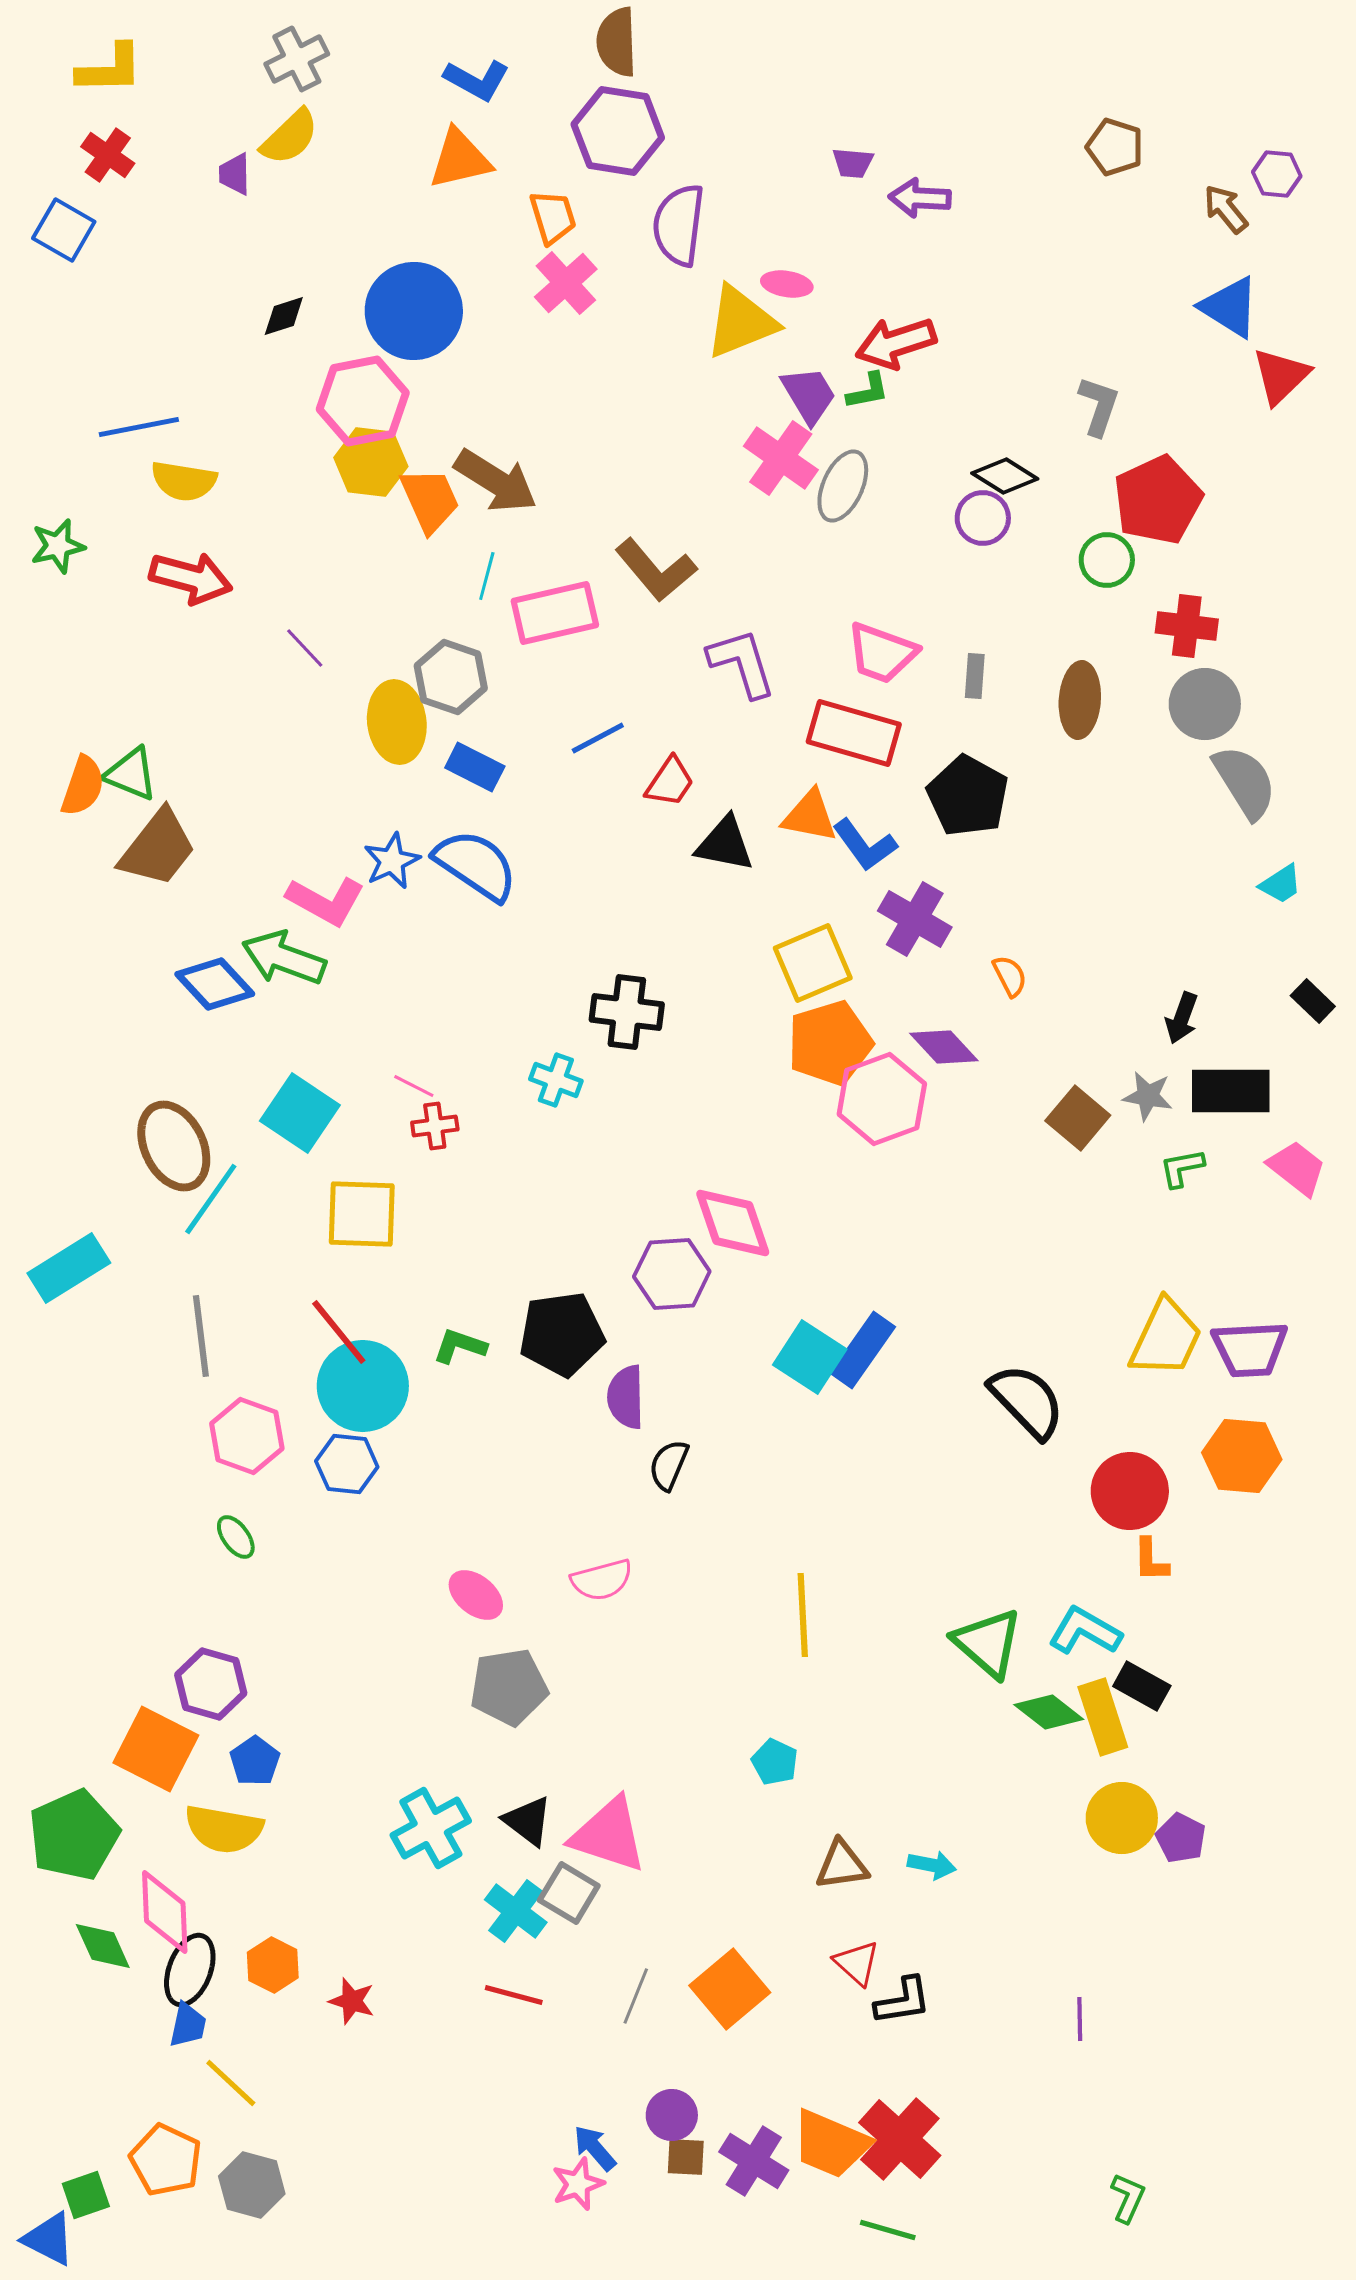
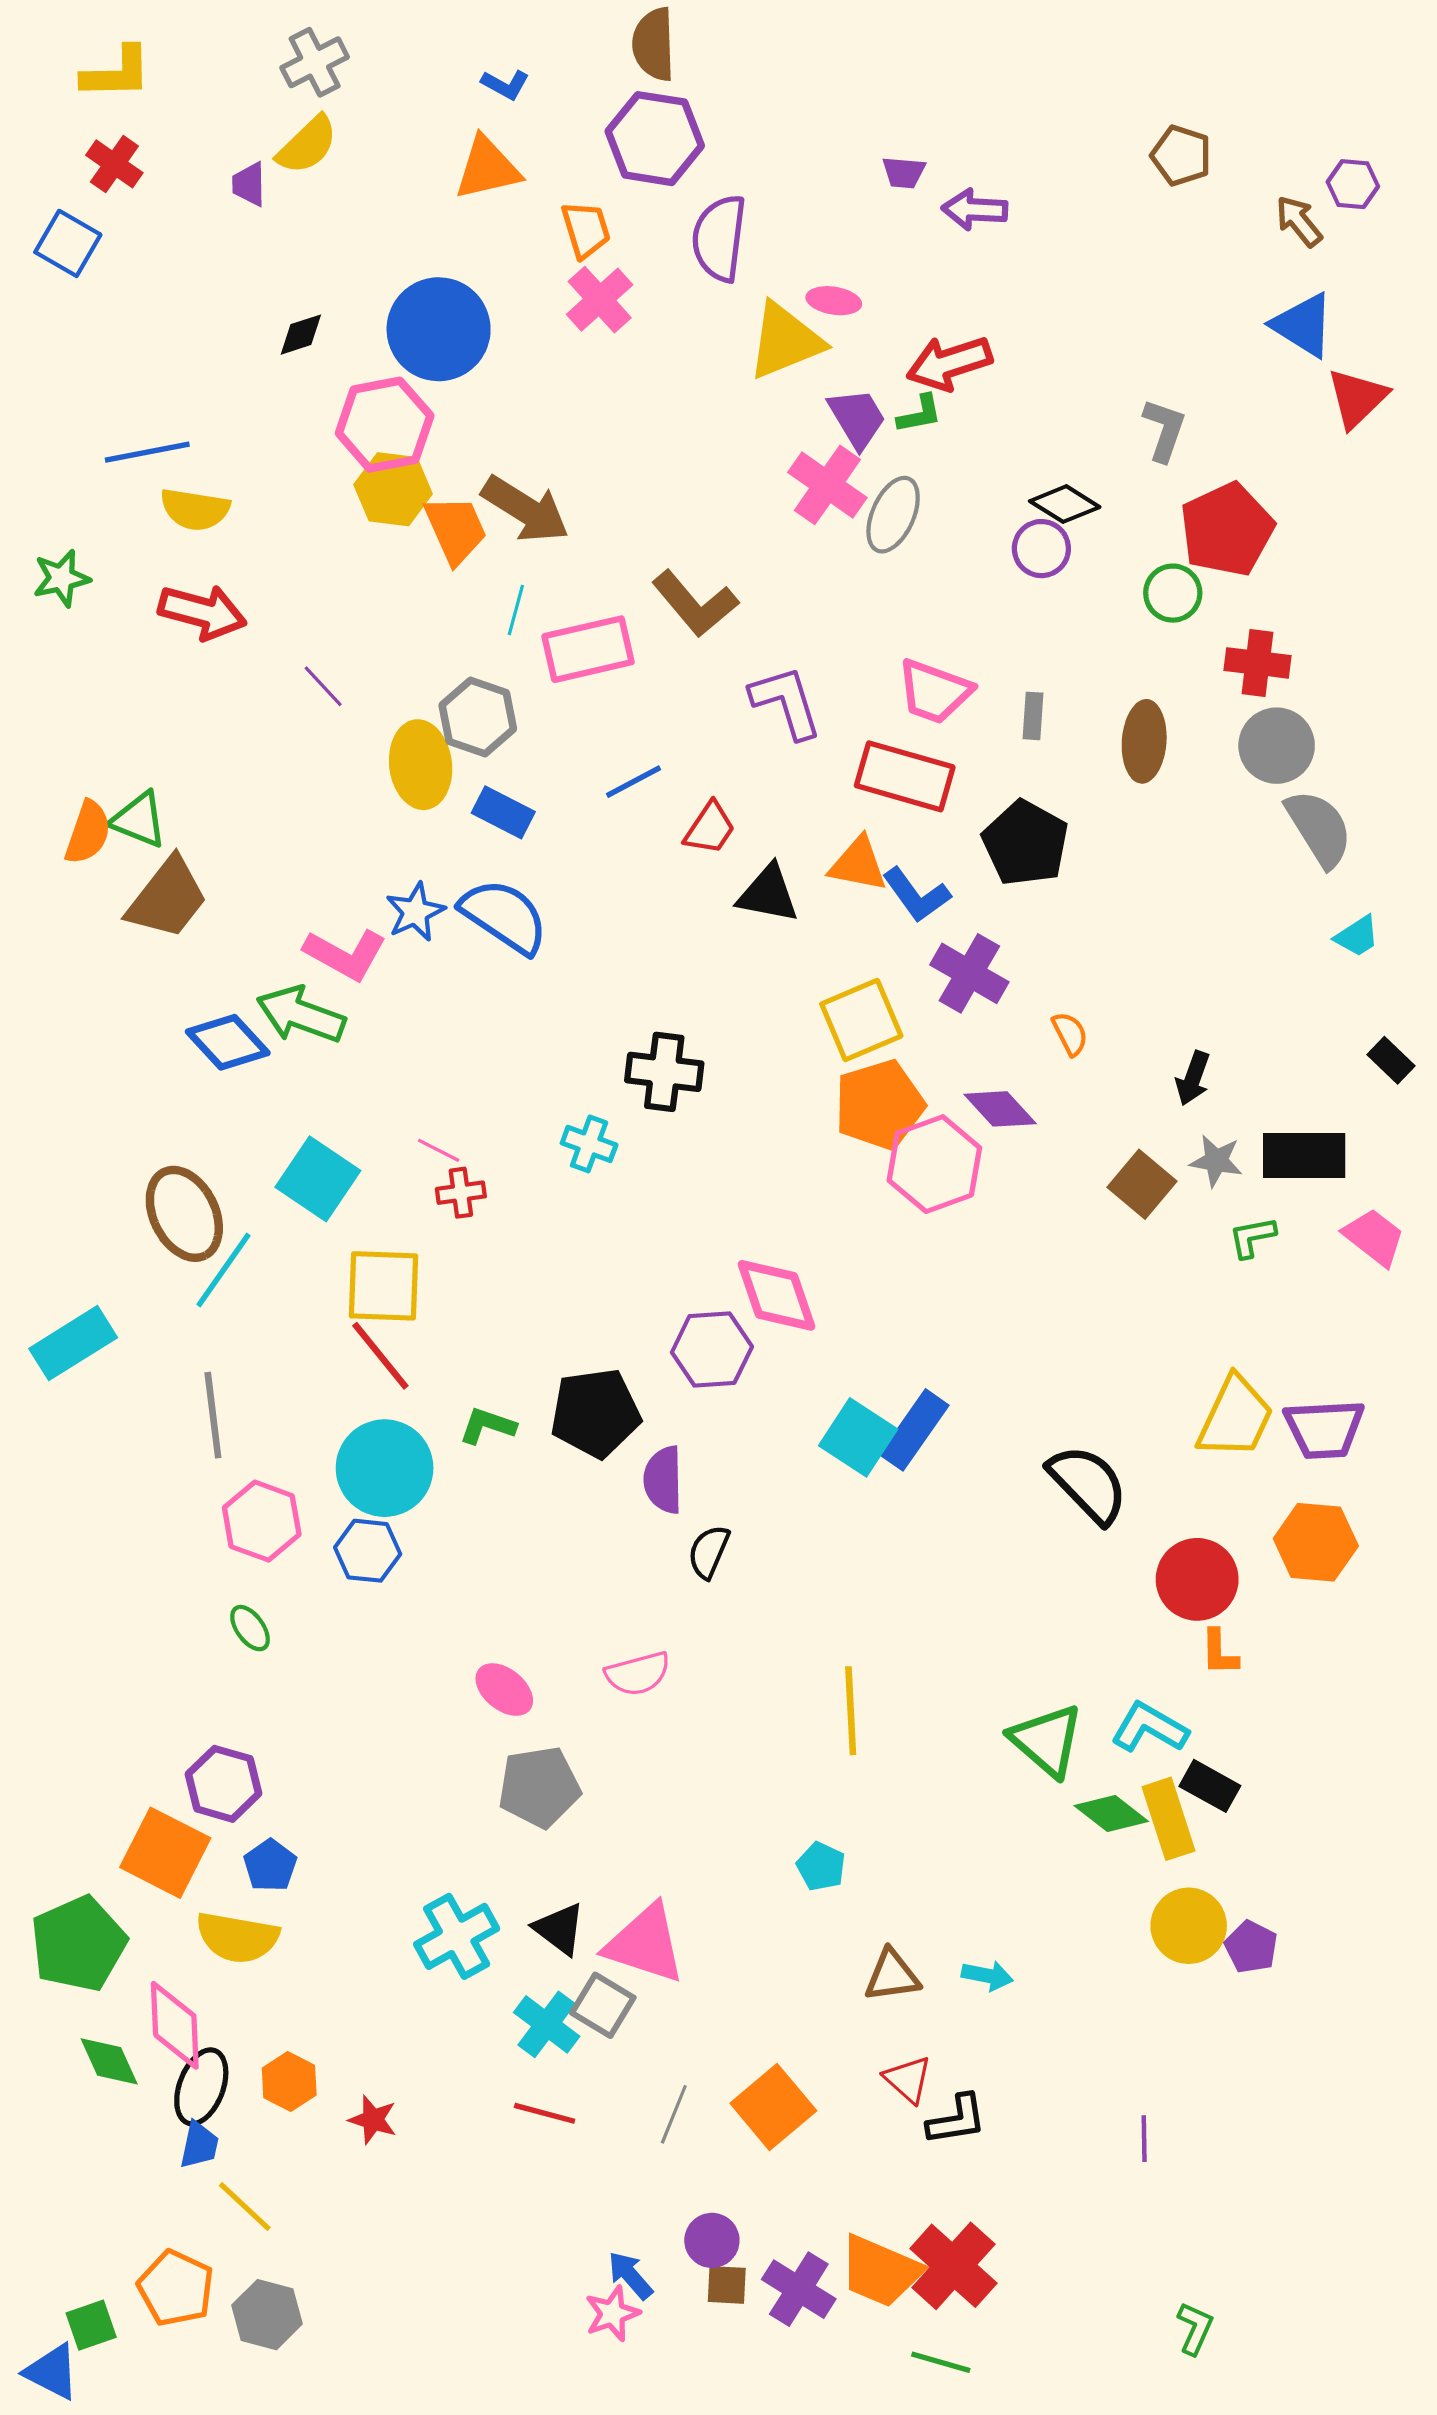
blue L-shape: (477, 80) -> (505, 85), size x0.7
black arrow: (1182, 1018) -> (1193, 1078), moved
red line: (339, 1332) -> (380, 1356), moved

